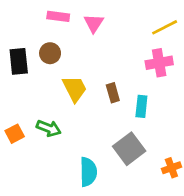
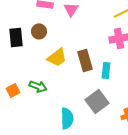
yellow trapezoid: (75, 89) -> (57, 57), turned 80
brown rectangle: (113, 93) -> (85, 60), size x1.5

